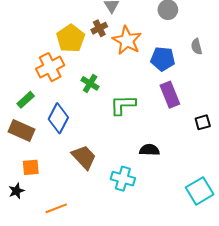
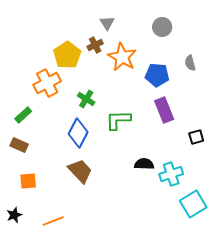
blue diamond: (58, 118) -> (78, 133), moved
brown rectangle: (21, 131) -> (19, 145), size x0.7
cyan cross: (123, 179) -> (171, 174), moved, turned -35
black star: (16, 191) -> (14, 215), moved

